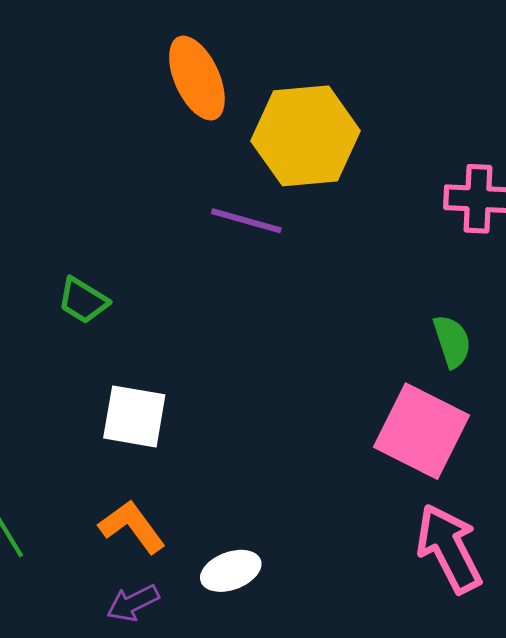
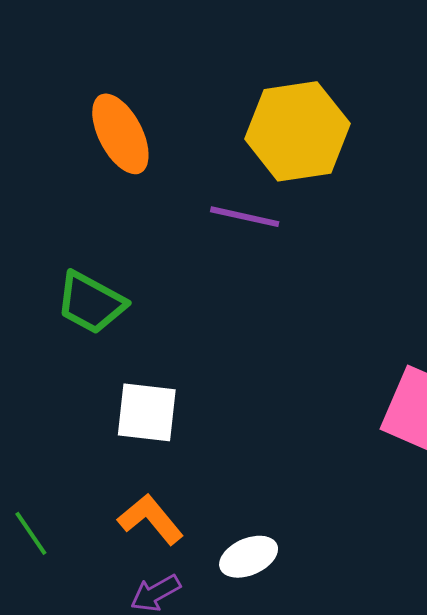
orange ellipse: (197, 78) -> (120, 134), moved
green trapezoid: (83, 300) -> (91, 303), size x1.4

